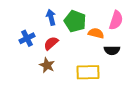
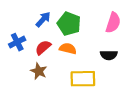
blue arrow: (51, 17) -> (43, 19), turned 56
orange semicircle: (96, 33) -> (68, 49), moved

